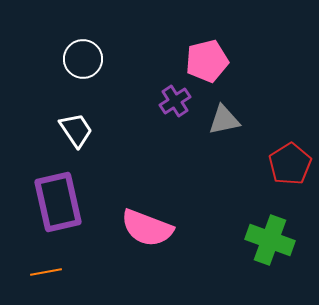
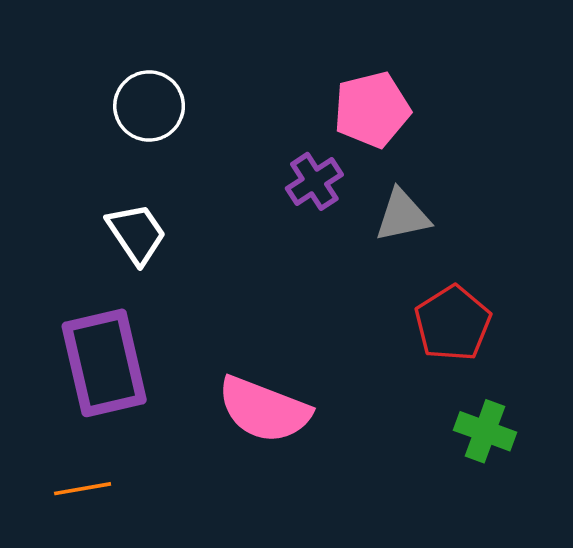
red pentagon: (290, 164) -> (453, 323), moved
green cross: (270, 240) -> (485, 431), size x0.7

